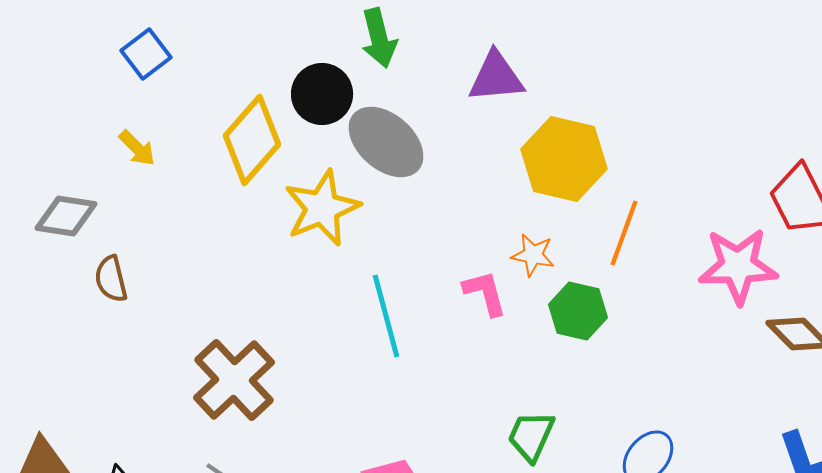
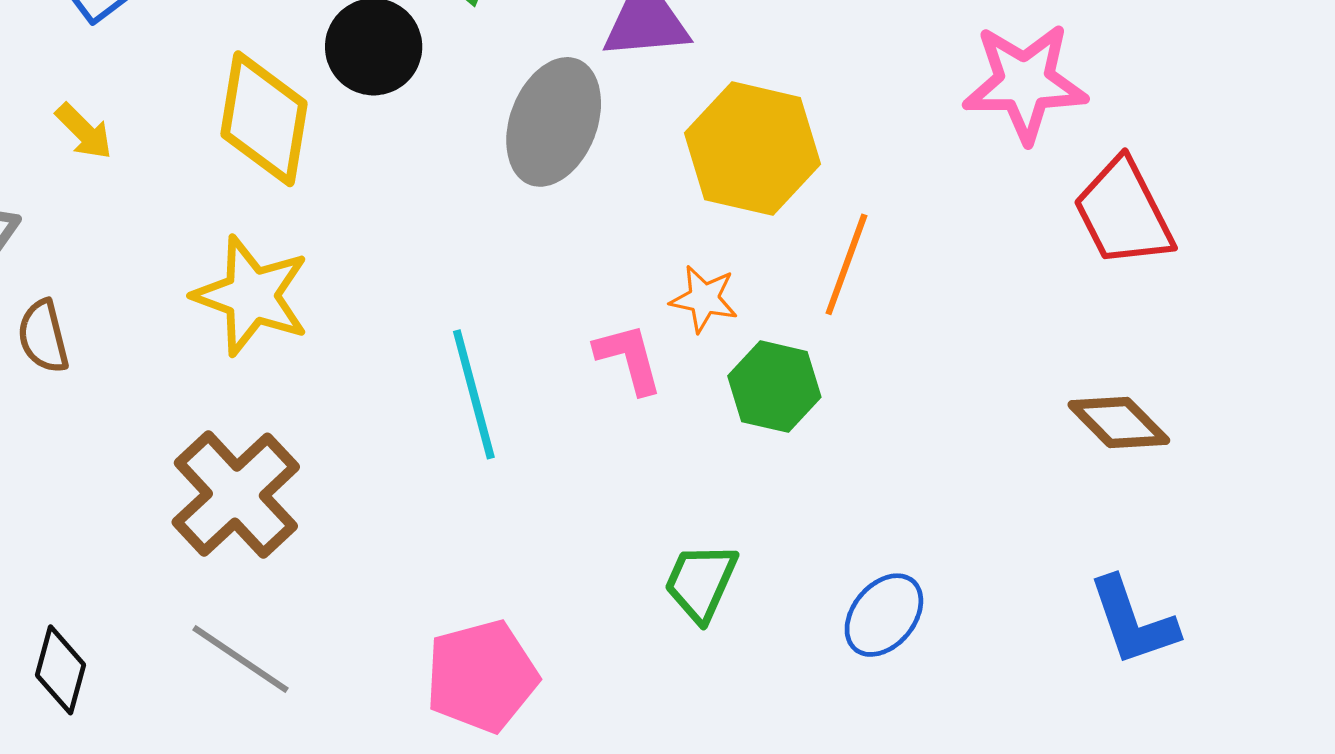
yellow diamond: (252, 140) -> (264, 119), turned -32
gray ellipse: (386, 142) -> (554, 122), moved, turned 70
yellow star: (322, 208) -> (251, 296), moved, turned -30
pink star: (738, 266) -> (1025, 83), moved

